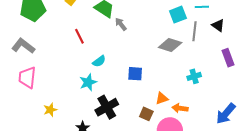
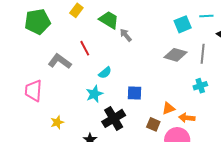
gray line: (194, 31) -> (203, 54), moved
gray L-shape: (23, 46) -> (60, 61), moved
blue square: (135, 74) -> (135, 93), moved

